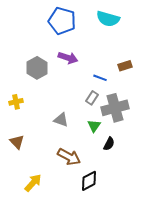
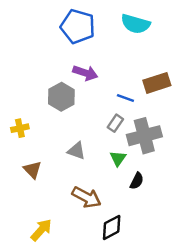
brown rectangle: (125, 66) -> (157, 83), size x1.5
gray hexagon: (37, 68) -> (61, 97), moved
brown triangle: (17, 142) -> (32, 170), moved

